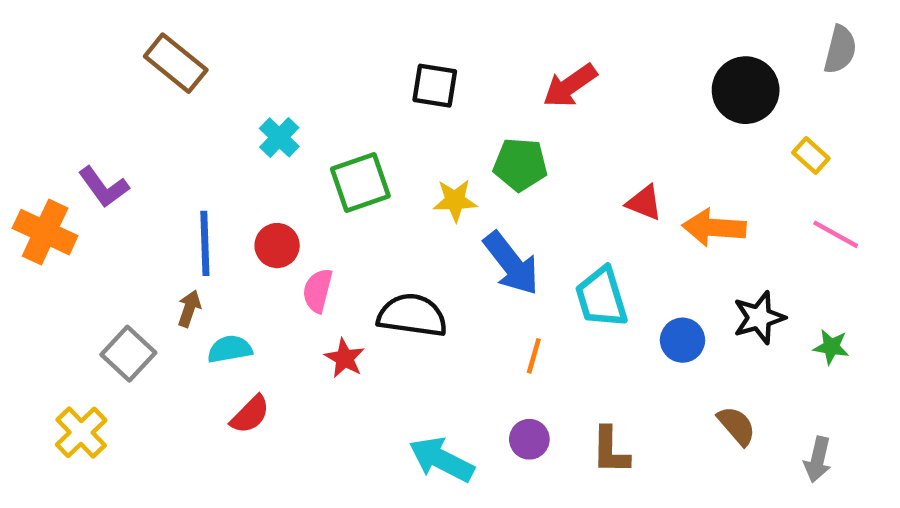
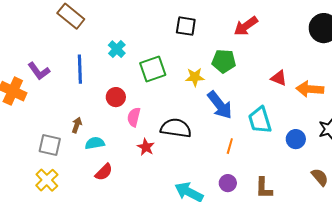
blue line: (205, 243) -> (80, 69), moved
gray square: (128, 354) -> (50, 145), turned -30
yellow cross: (81, 432) -> (47, 180), moved

